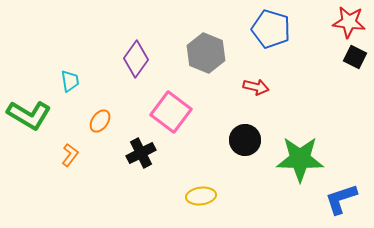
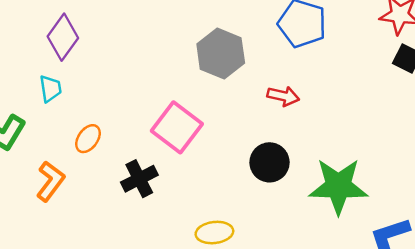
purple diamond: (136, 59) -> (63, 37), moved
orange L-shape: (70, 155) -> (50, 181), size x1.4

